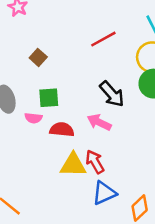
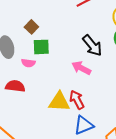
brown square: (38, 57) -> (31, 27), moved
red semicircle: (62, 130) -> (15, 86), moved

